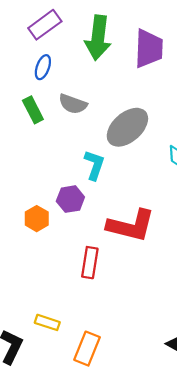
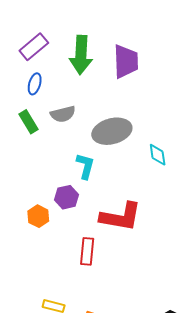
gray semicircle: (73, 104) -> (63, 114), turned -30
gray ellipse: (127, 127) -> (112, 131), turned 30

